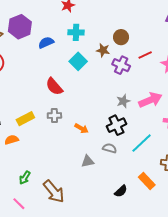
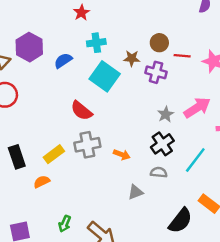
brown circle: (121, 37) -> (159, 43), moved
red line: (145, 55) -> (182, 56), turned 40
cyan square: (78, 61) -> (105, 76), size x1.4
gray cross: (54, 115) -> (87, 145), size x1.5
black semicircle: (121, 191) -> (180, 221), size x1.6

